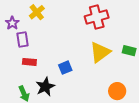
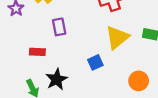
purple rectangle: (22, 40) -> (59, 27), moved
blue square: (65, 68) -> (95, 62), moved

